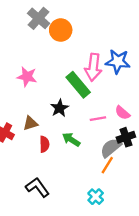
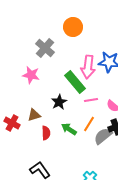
gray cross: (39, 18) -> (45, 48), moved
orange circle: (61, 30) -> (73, 27), moved
pink line: (98, 119) -> (91, 100), moved
orange line: (107, 165) -> (89, 124), moved

